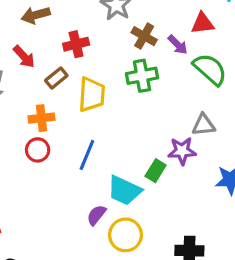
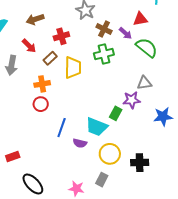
blue line: (87, 155) -> (62, 128), moved
purple semicircle: (96, 215) -> (80, 143), turned -112
yellow circle: (125, 235) -> (110, 154), moved

